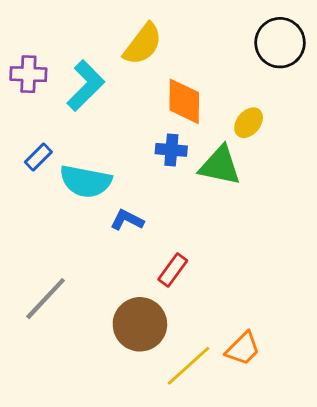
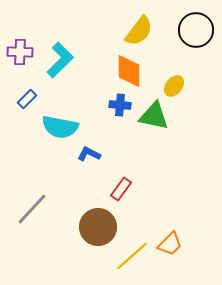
yellow semicircle: (143, 44) -> (139, 31), moved
blue rectangle: (38, 157) -> (27, 99), moved

